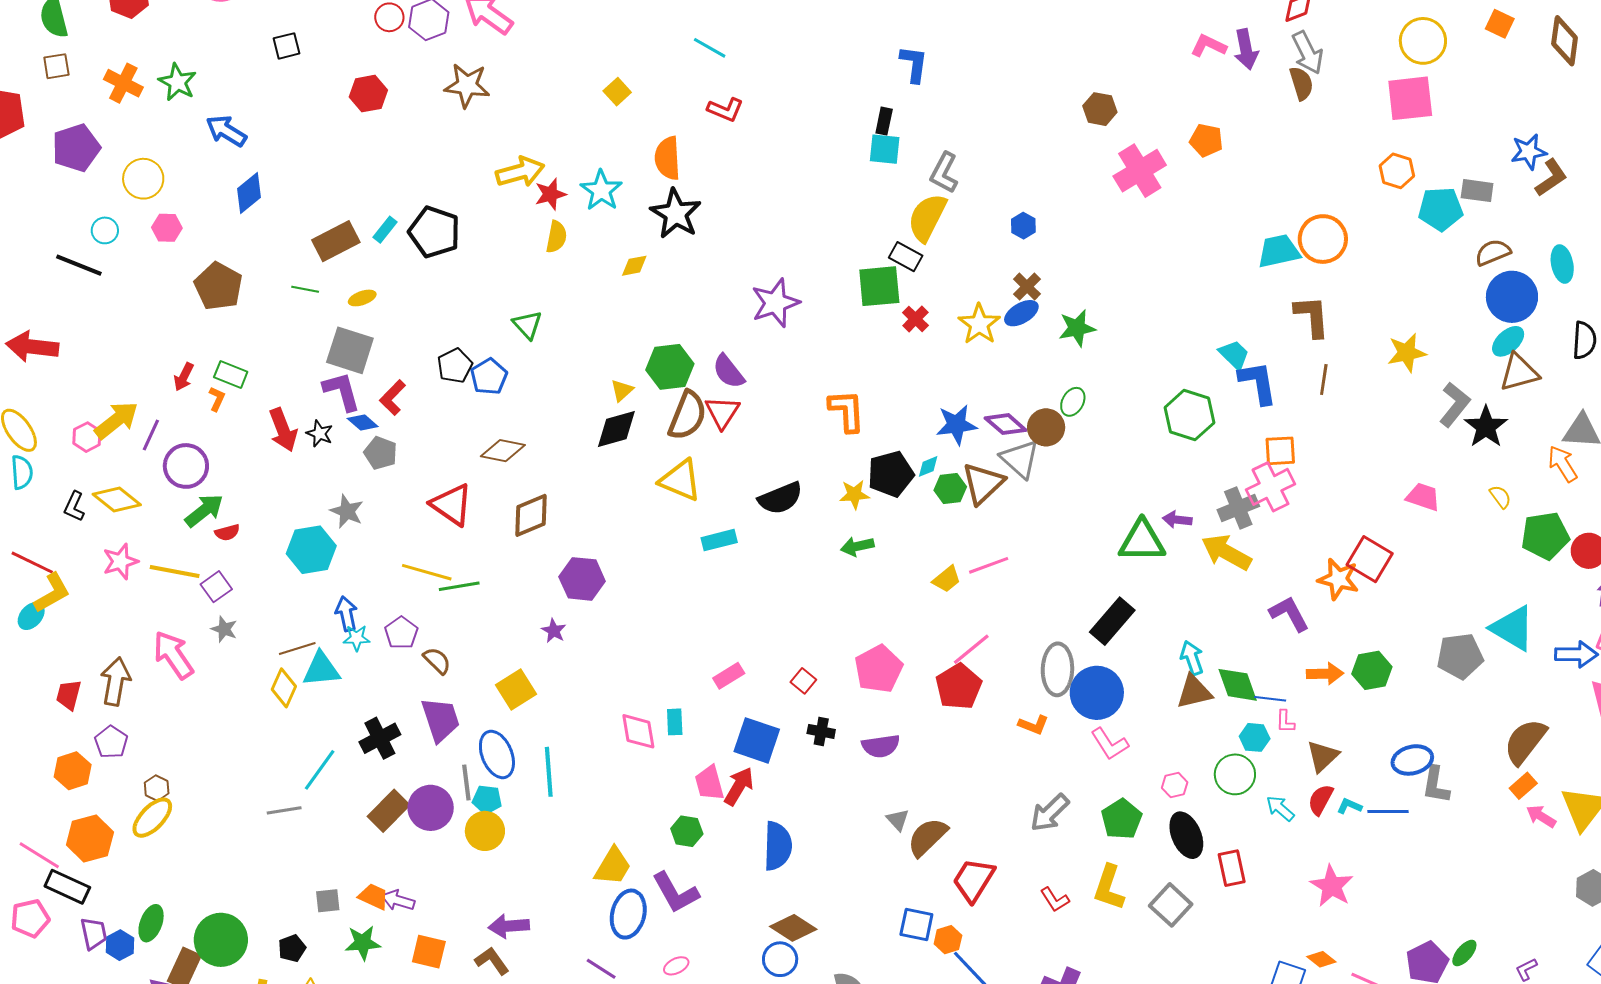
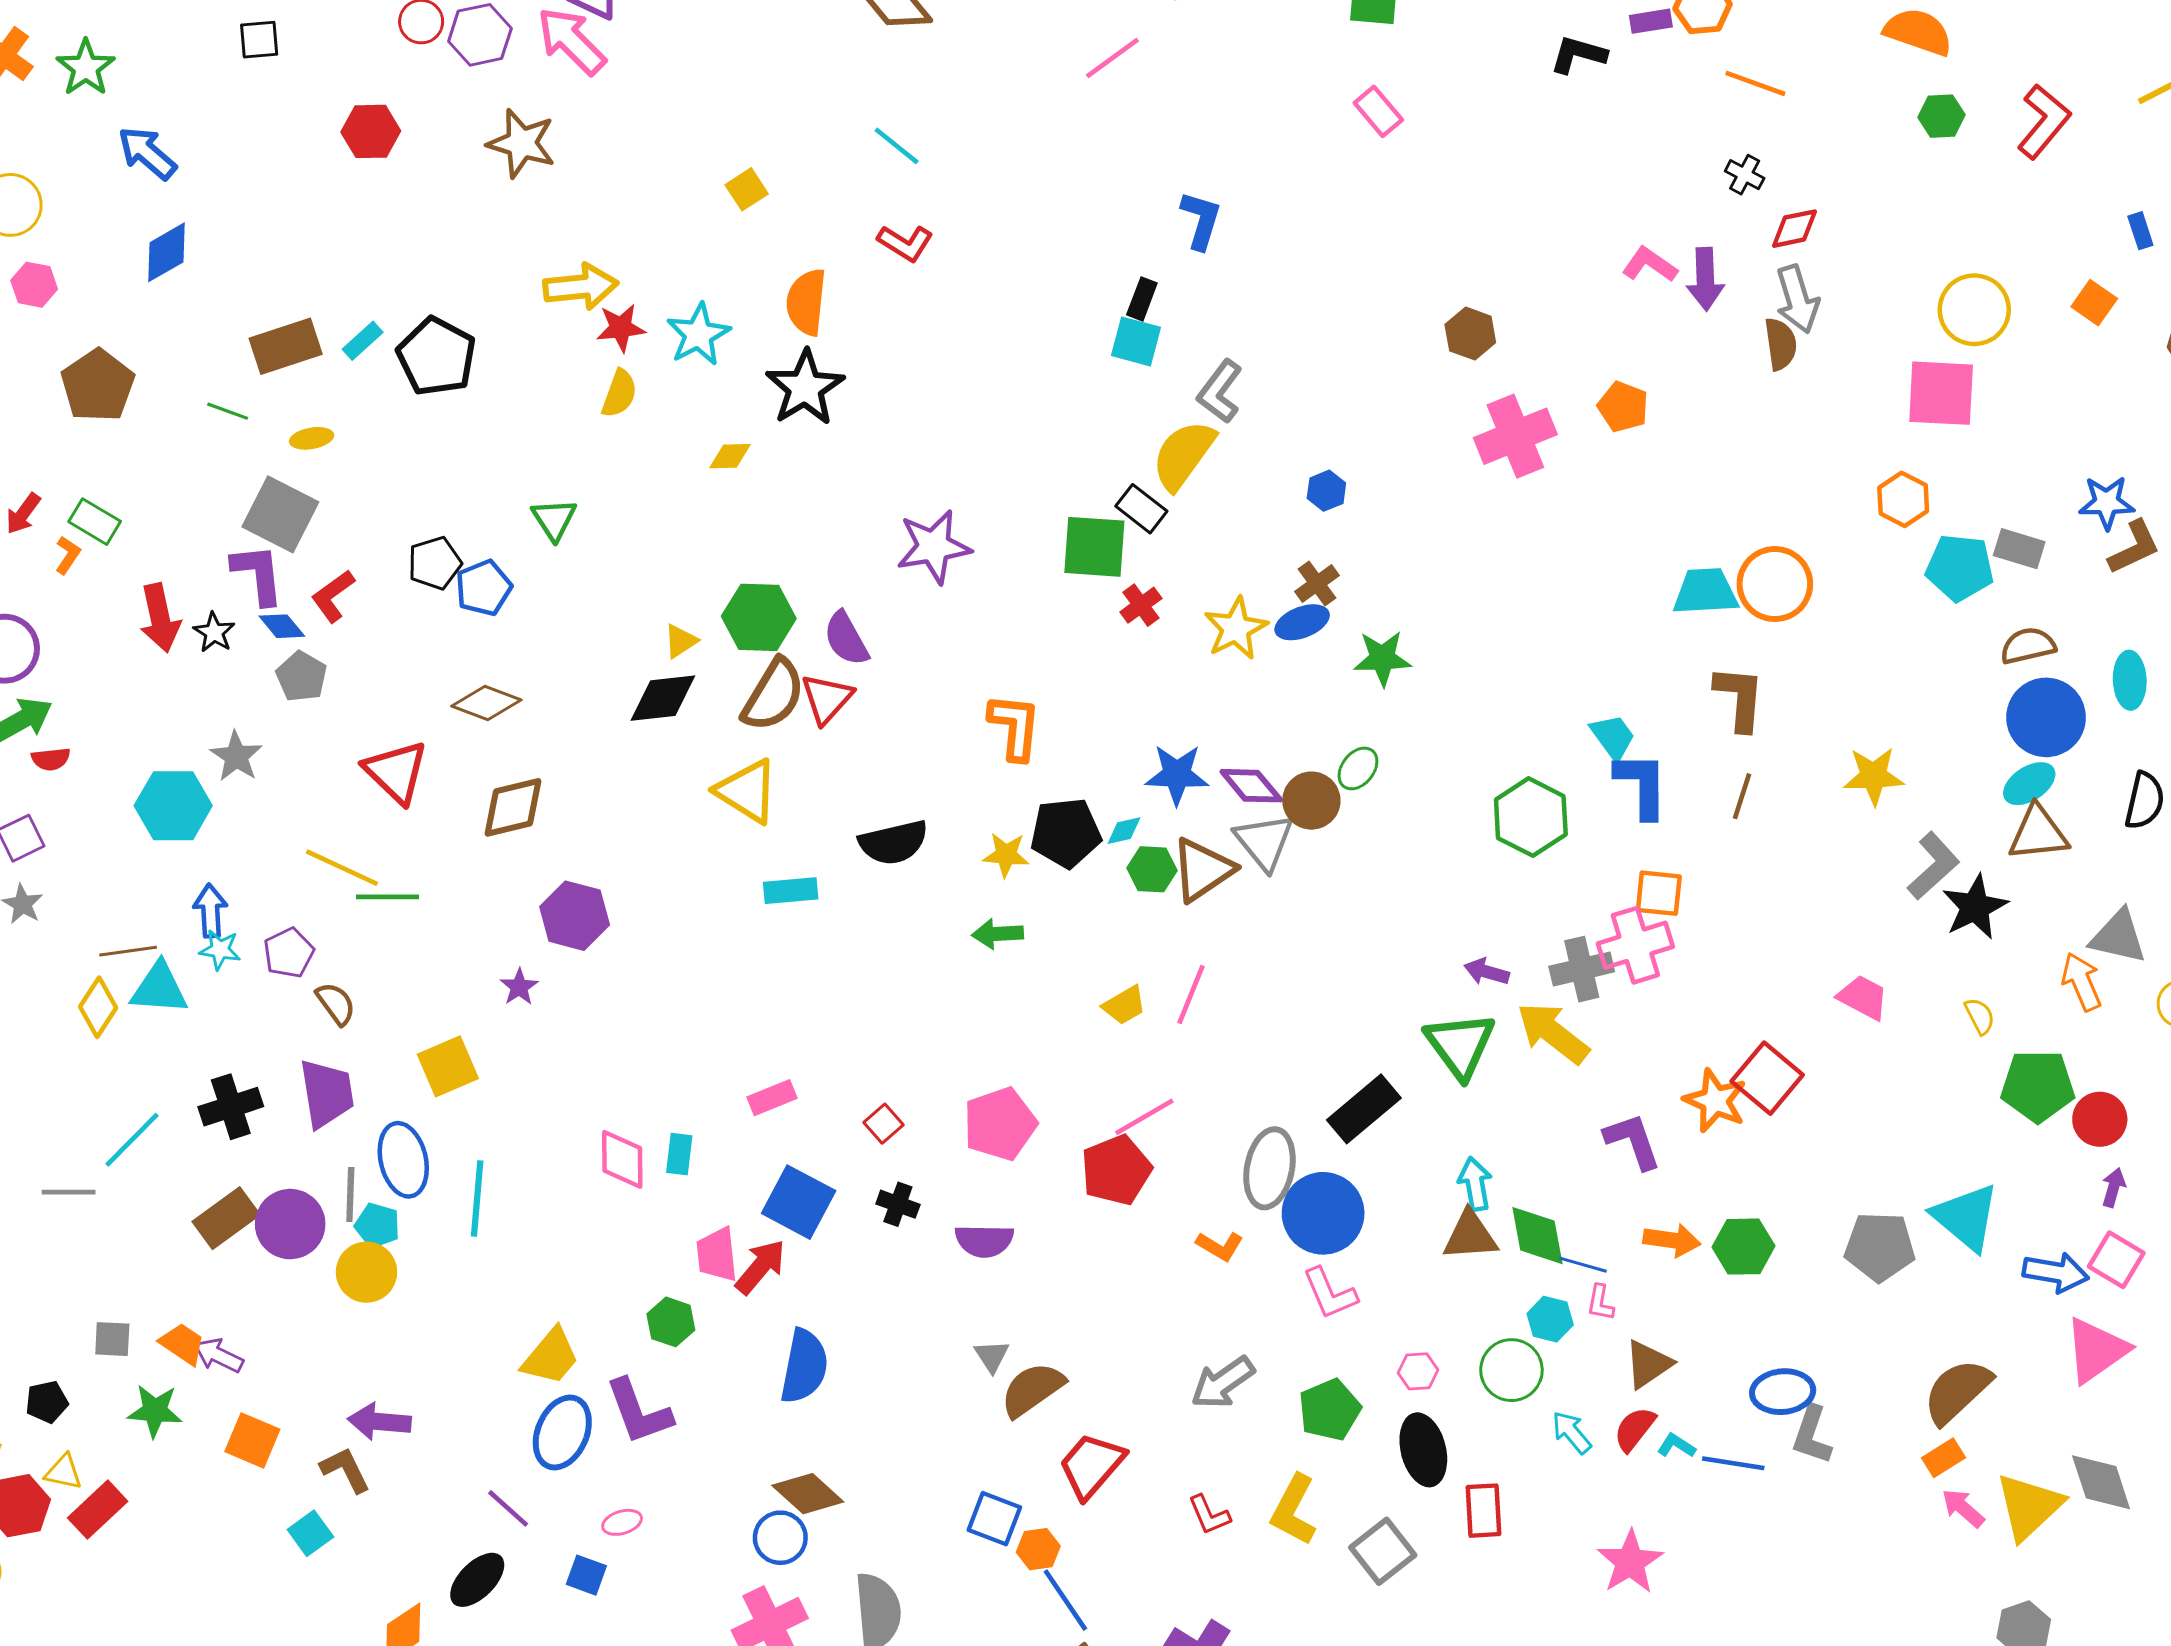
green triangle: (1142, 541) -> (1460, 1045), moved, turned 45
pink line: (989, 565) -> (1191, 994), turned -57

